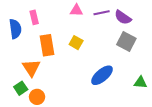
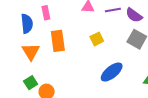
yellow square: (76, 43) -> (97, 39), moved, turned 32
orange triangle: (31, 68) -> (31, 52), moved

